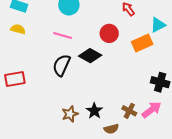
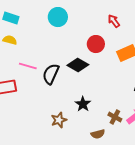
pink line: (63, 36) -> (28, 66), moved
black star: (94, 111) -> (83, 104), moved

